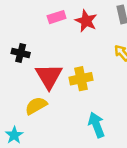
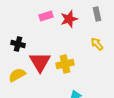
red star: (86, 21) -> (69, 19), turned 30
yellow semicircle: (36, 106) -> (17, 75), moved

